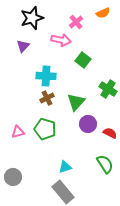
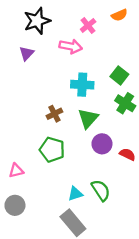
green square: (83, 60) -> (119, 75), moved
cyan cross: (46, 76) -> (82, 85), moved
pink triangle: (18, 132) -> (16, 171), moved
green semicircle: (105, 164) -> (101, 190), moved

